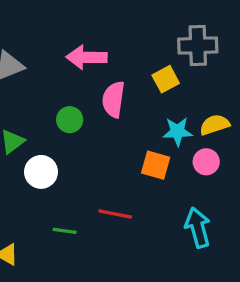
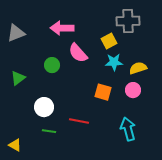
pink semicircle: (113, 99) -> (78, 53), turned -50
cyan star: (178, 131) -> (114, 62), moved
white circle: (41, 172) -> (44, 107), moved

